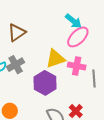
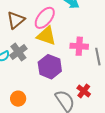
pink ellipse: (78, 37) -> (45, 18), moved
yellow triangle: (55, 59) -> (46, 36), moved, turned 45

